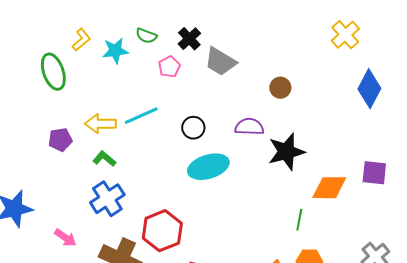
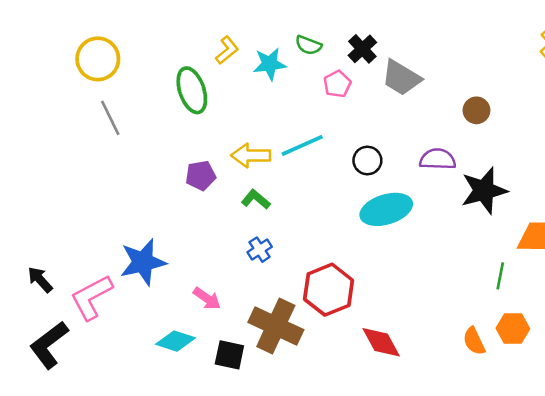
blue cross: (107, 199) -> (260, 250), size x0.6

